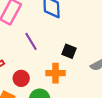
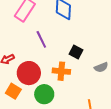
red circle: (21, 78) -> (29, 73), size x1.5

